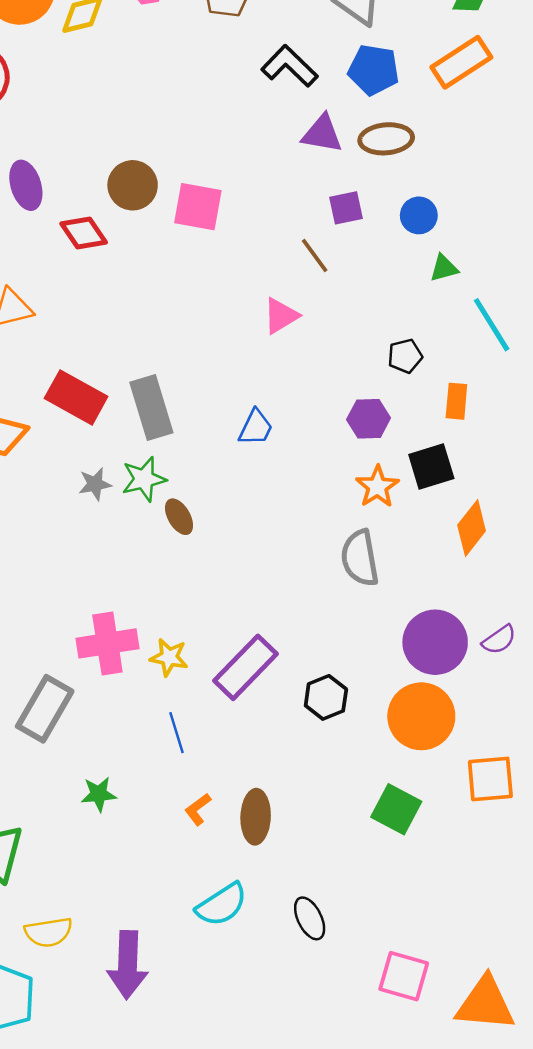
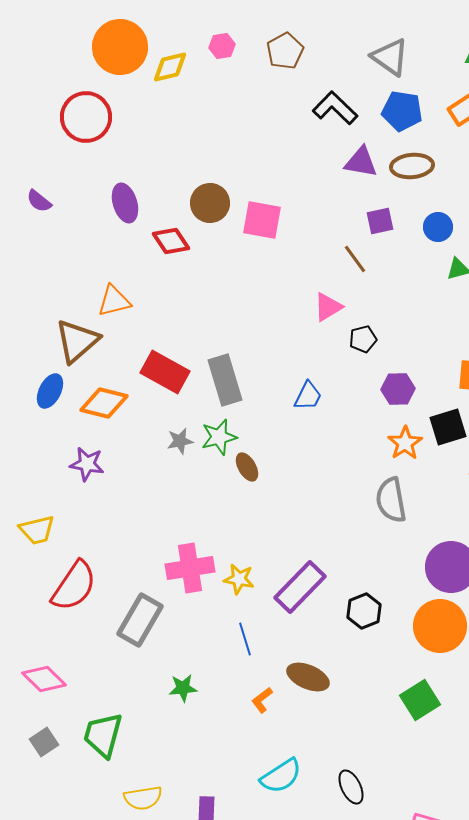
black pentagon: (405, 356) -> (363, 339), moved
green square: (396, 809) -> (420, 700), turned 30
brown ellipse: (256, 817) -> (308, 677), moved, turned -69

